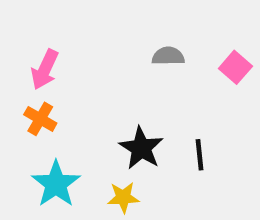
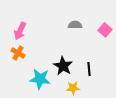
cyan star: (56, 184) -> (40, 79), moved, turned -30
yellow star: (123, 197) -> (73, 88), moved

